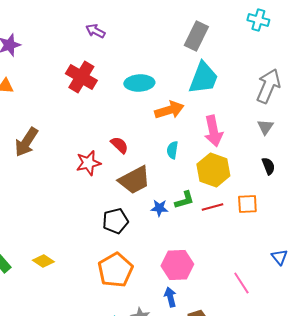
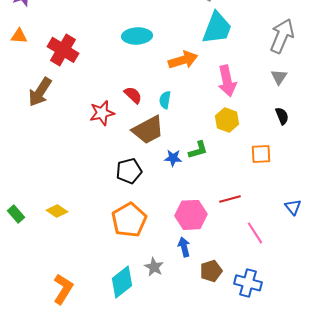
red cross: (81, 77) -> (63, 50), moved
cyan ellipse: (139, 83) -> (137, 36), moved
cyan semicircle: (172, 150) -> (165, 100), moved
yellow hexagon: (213, 170) -> (227, 120), size x0.7
red line: (212, 207) -> (230, 199), moved

